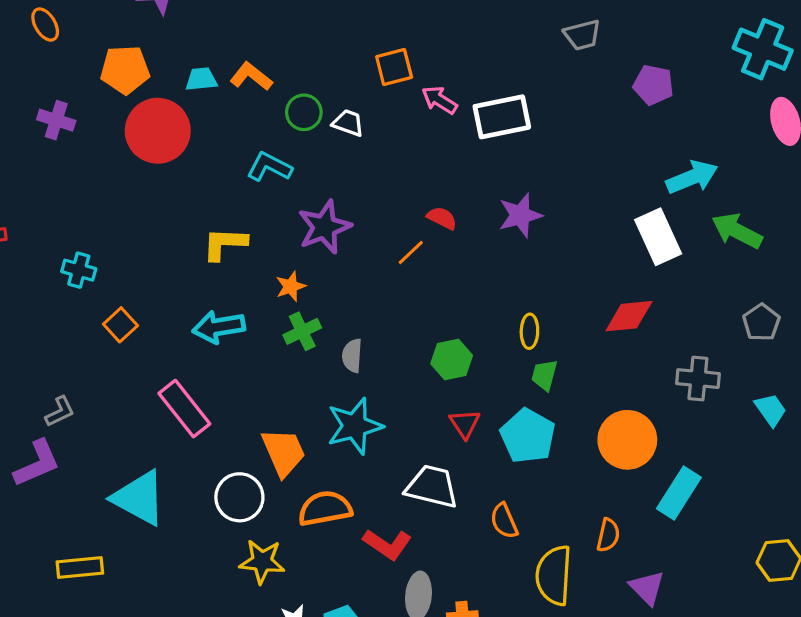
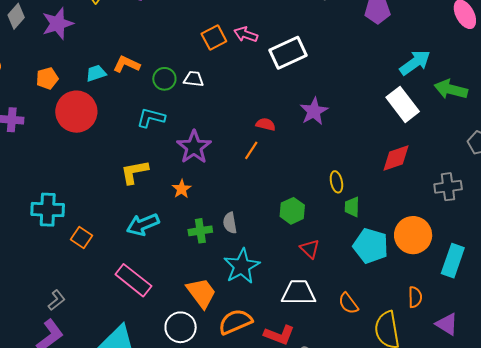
orange pentagon: (125, 70) -> (47, 78), size x0.7
pink arrow: (439, 100) -> (246, 34), moved
cyan cross: (79, 270) -> (48, 210), size x1.5
green cross: (302, 331) -> (200, 231), moved, turned 30
cyan pentagon: (528, 436) -> (371, 246), moved

